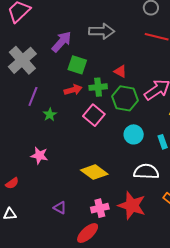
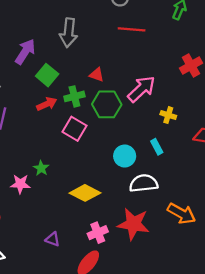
gray arrow: (102, 31) -> (69, 33), turned 105
green square: (77, 65) -> (47, 75), turned 30
green star: (50, 115) -> (41, 168), moved
cyan circle: (134, 134) -> (125, 156), moved

